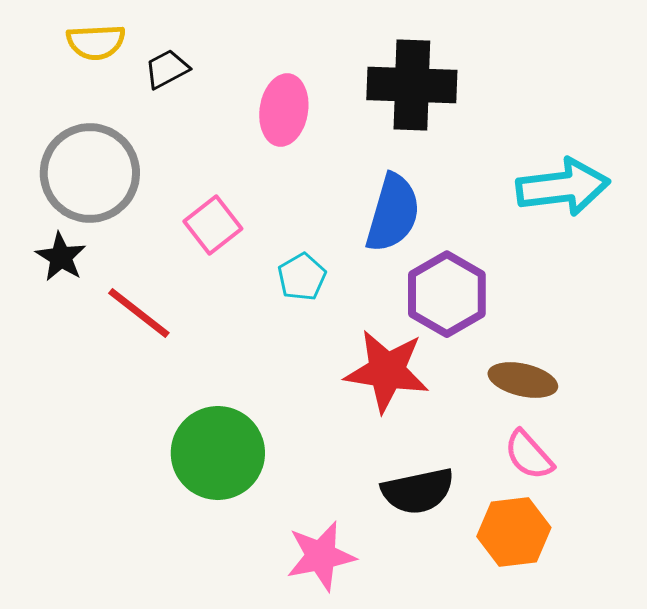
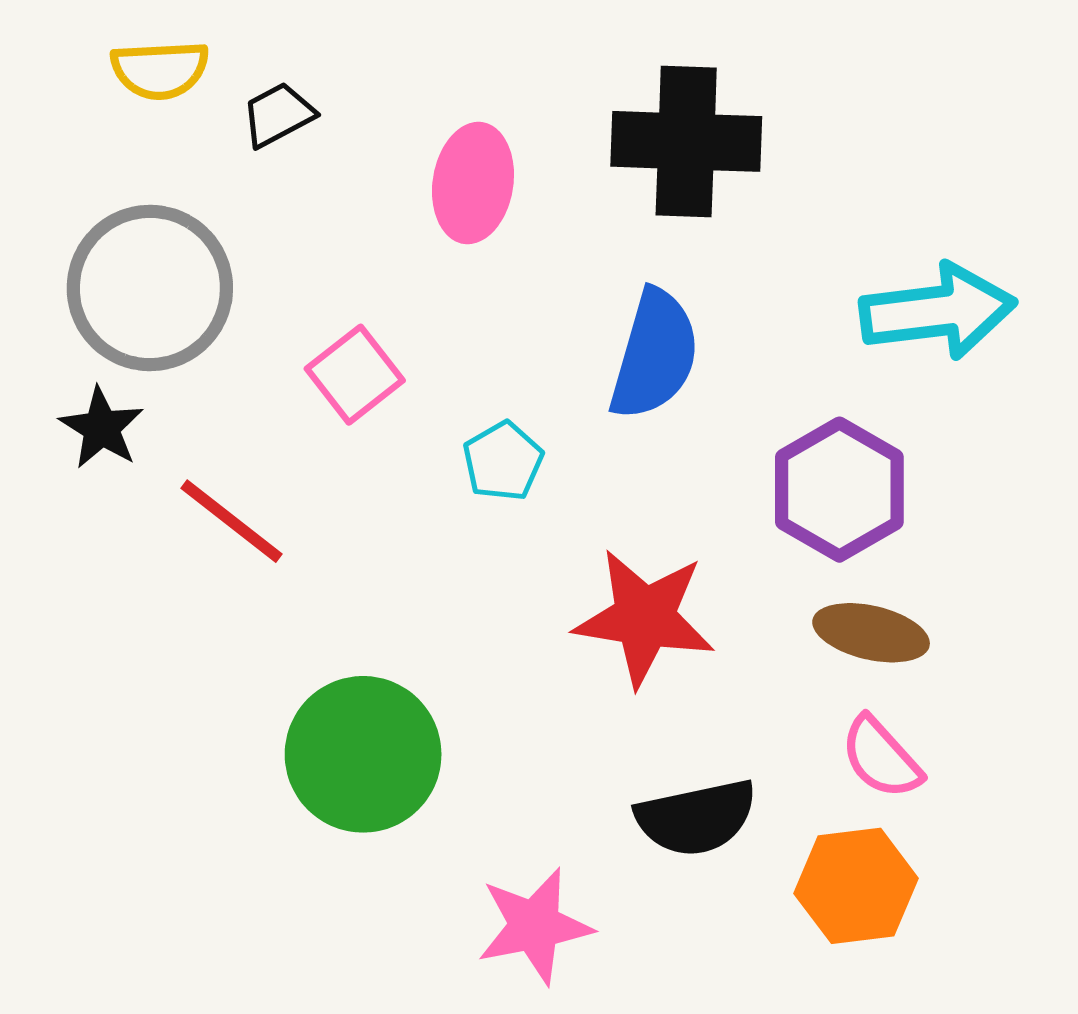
purple hexagon: (447, 294) -> (839, 490), moved

